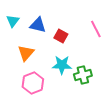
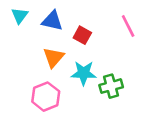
orange triangle: (26, 53) -> (54, 57), moved

